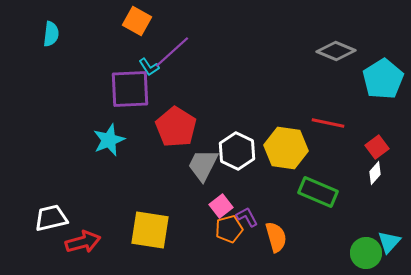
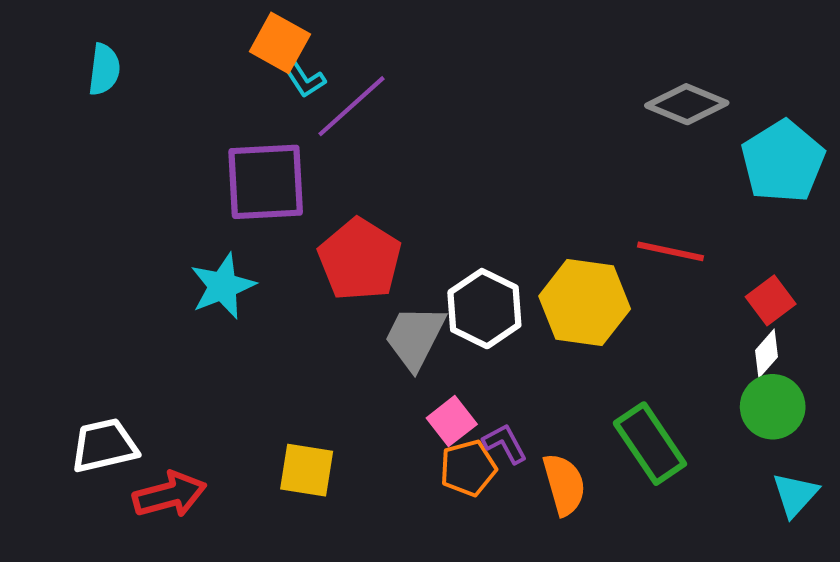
cyan L-shape: (149, 67) -> (304, 80), moved
green rectangle: (318, 192) -> (650, 444), moved, turned 33
yellow square: (150, 230) -> (307, 470), size x0.7
green circle: (366, 253) -> (773, 407), moved

